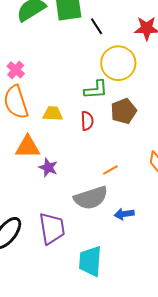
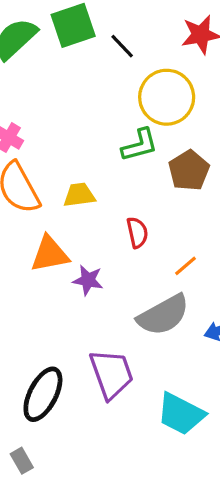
red semicircle: (87, 121) -> (137, 233), moved
cyan trapezoid: (90, 261) -> (181, 414), turned -56

